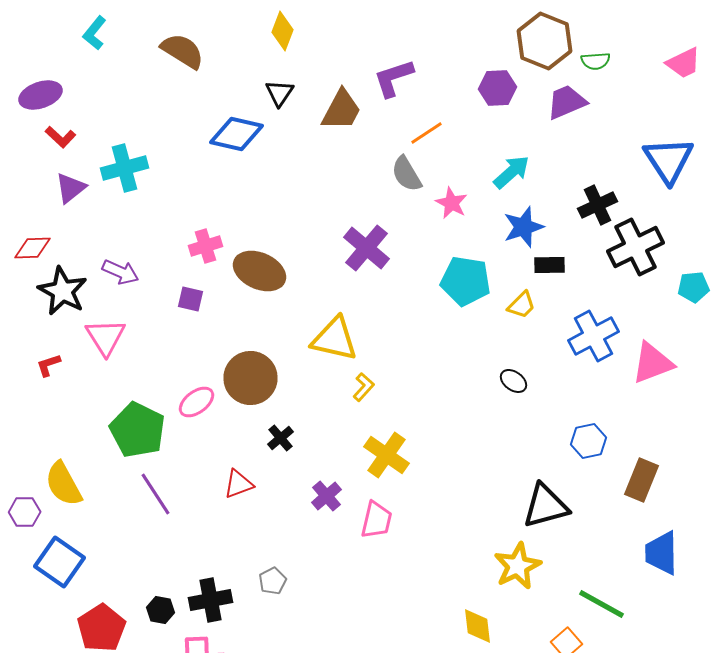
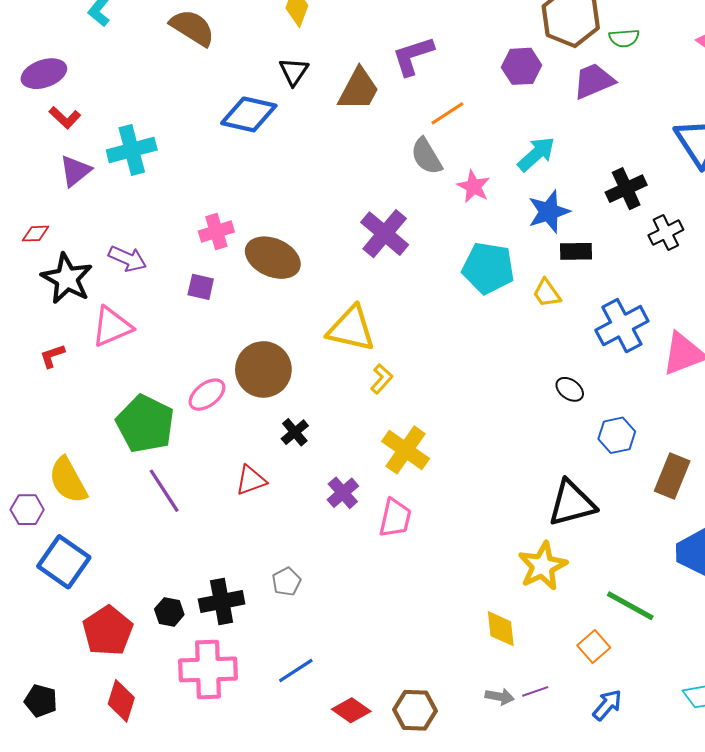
black cross: (636, 247) -> (666, 233), size x0.6
red diamond: (32, 248) -> (36, 234), size x0.7
yellow trapezoid: (522, 305) -> (547, 293), turned 100
pink triangle: (106, 337) -> (112, 327), turned 39
black ellipse: (514, 381) -> (570, 389), moved

